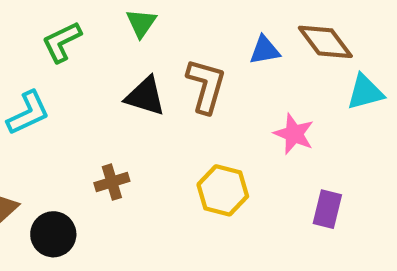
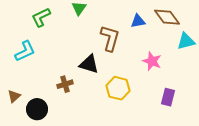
black triangle: (145, 96) -> (89, 64), moved

